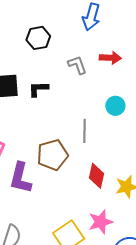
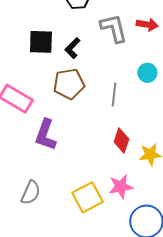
gray L-shape: (77, 65) -> (114, 28), size x1.5
black L-shape: (38, 89) -> (73, 48), turned -50
brown pentagon: (52, 155) -> (69, 84), moved

